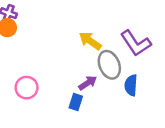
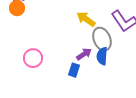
blue semicircle: (131, 85) -> (102, 56), moved

